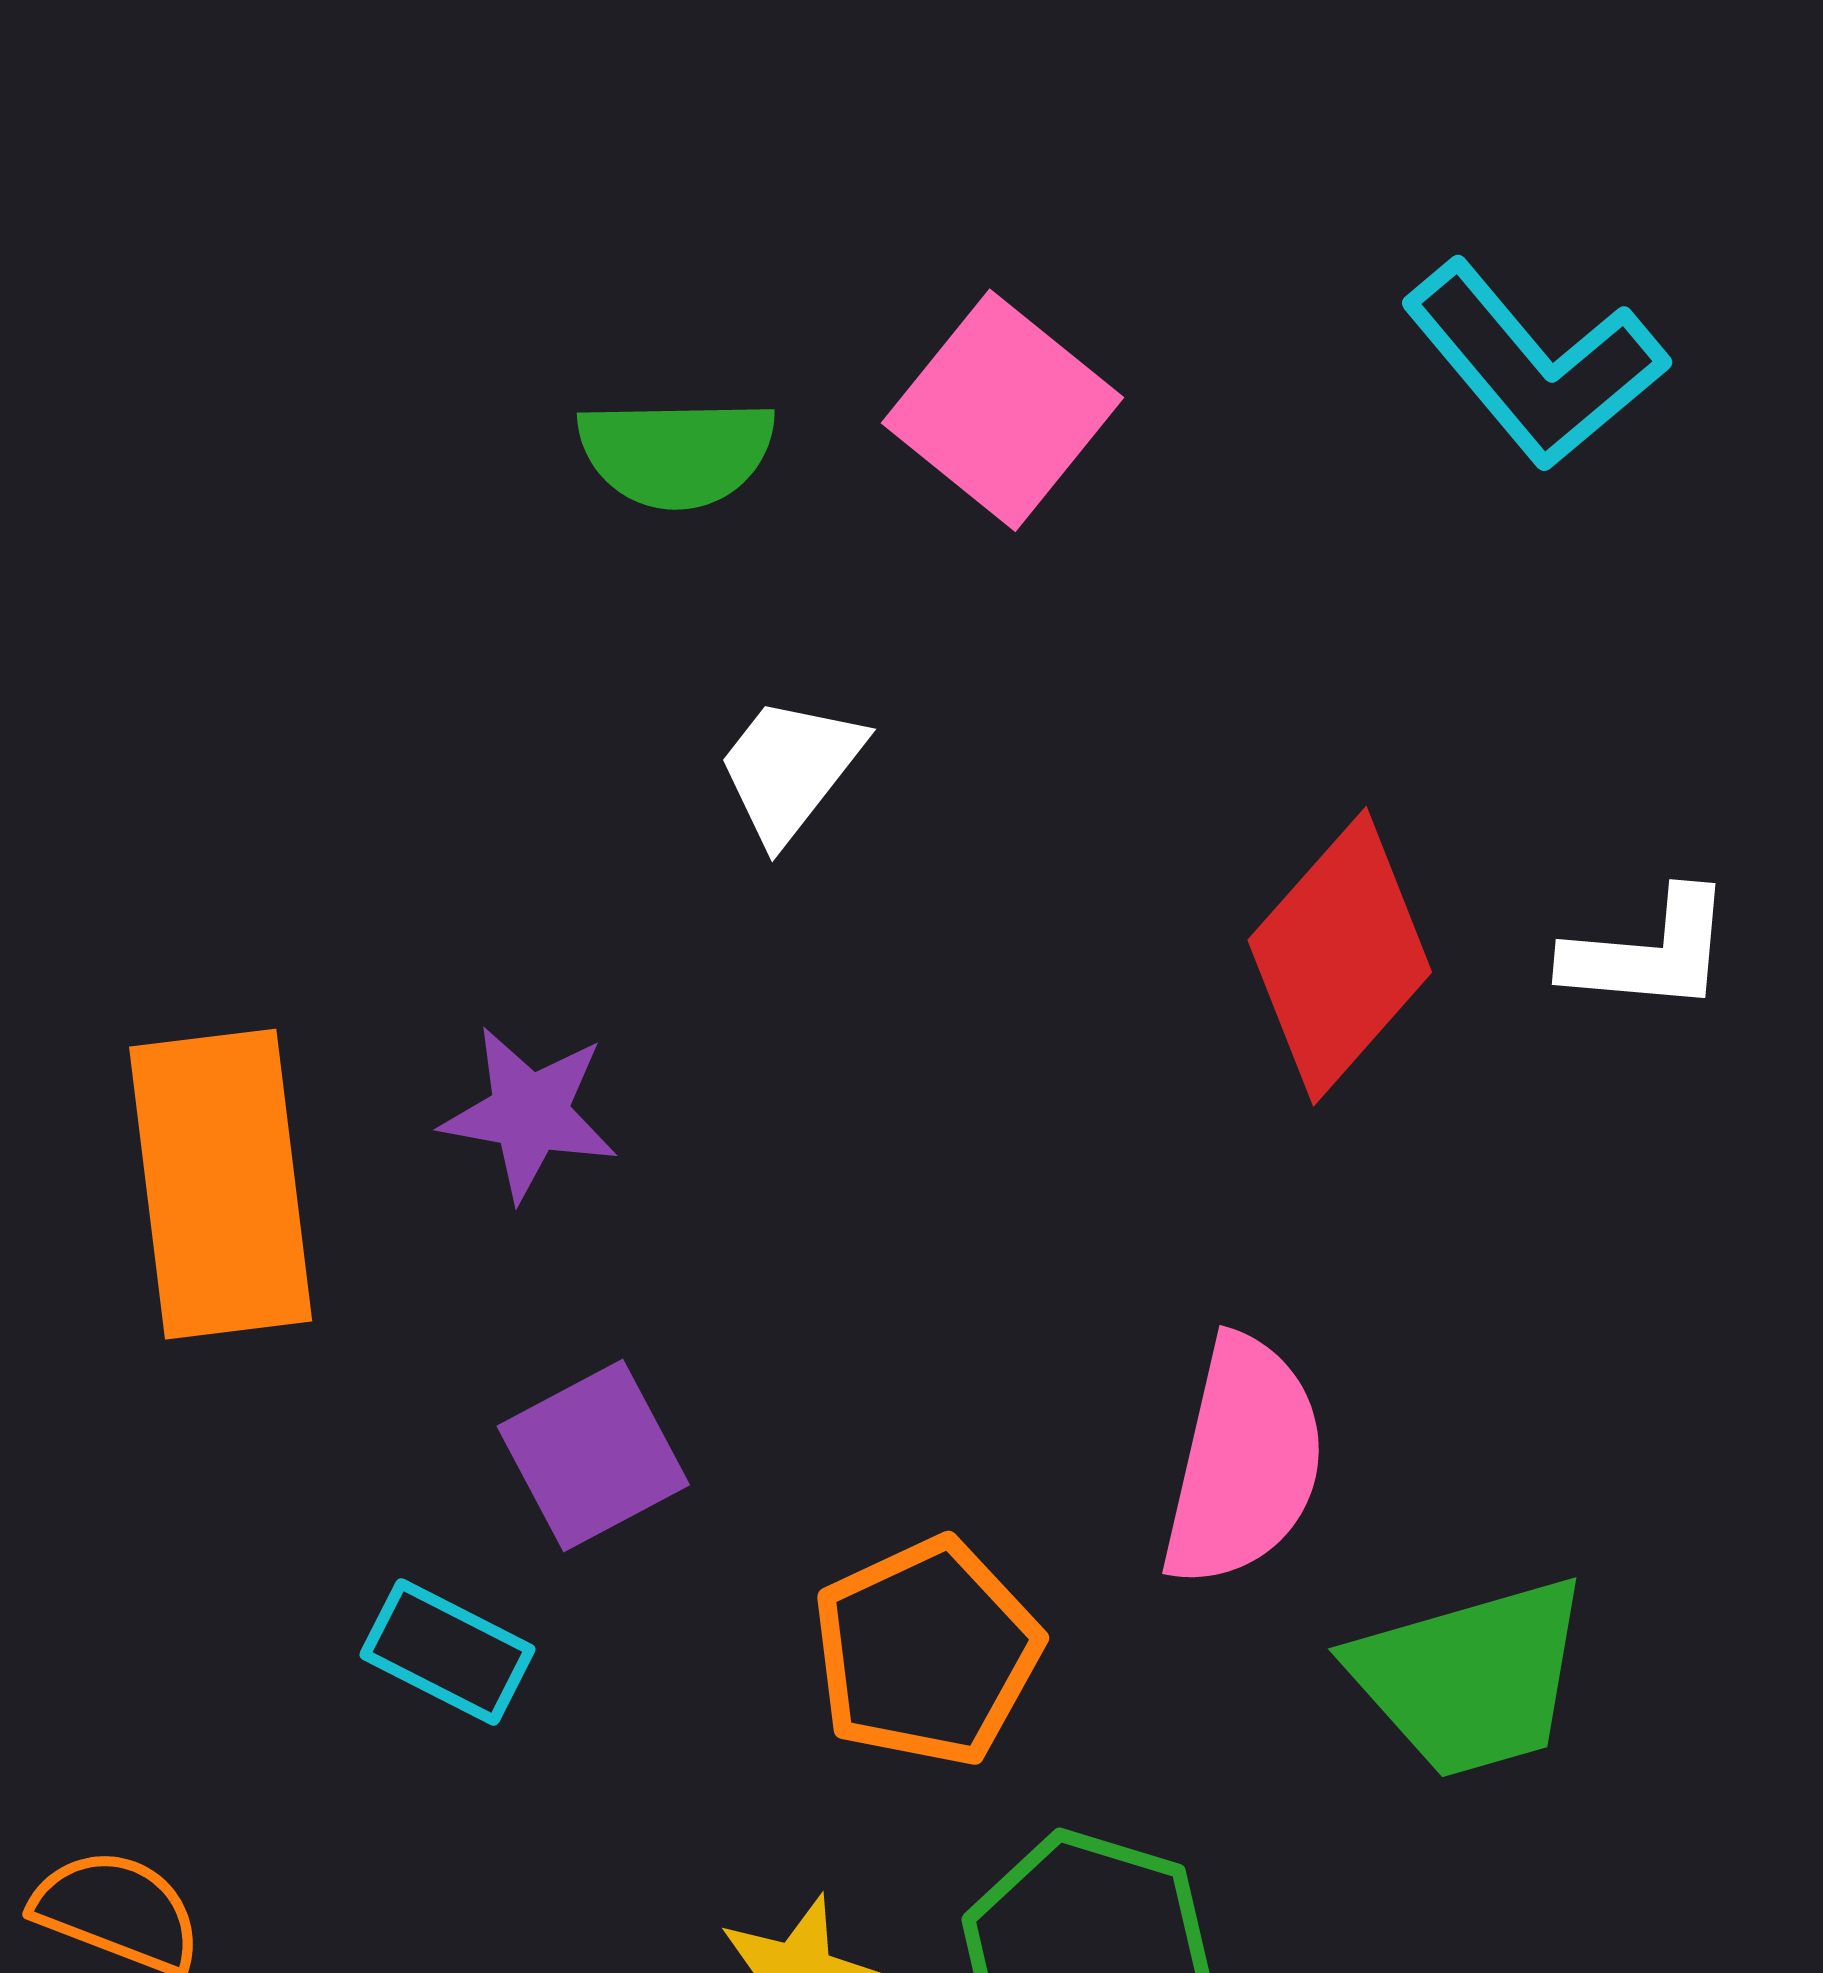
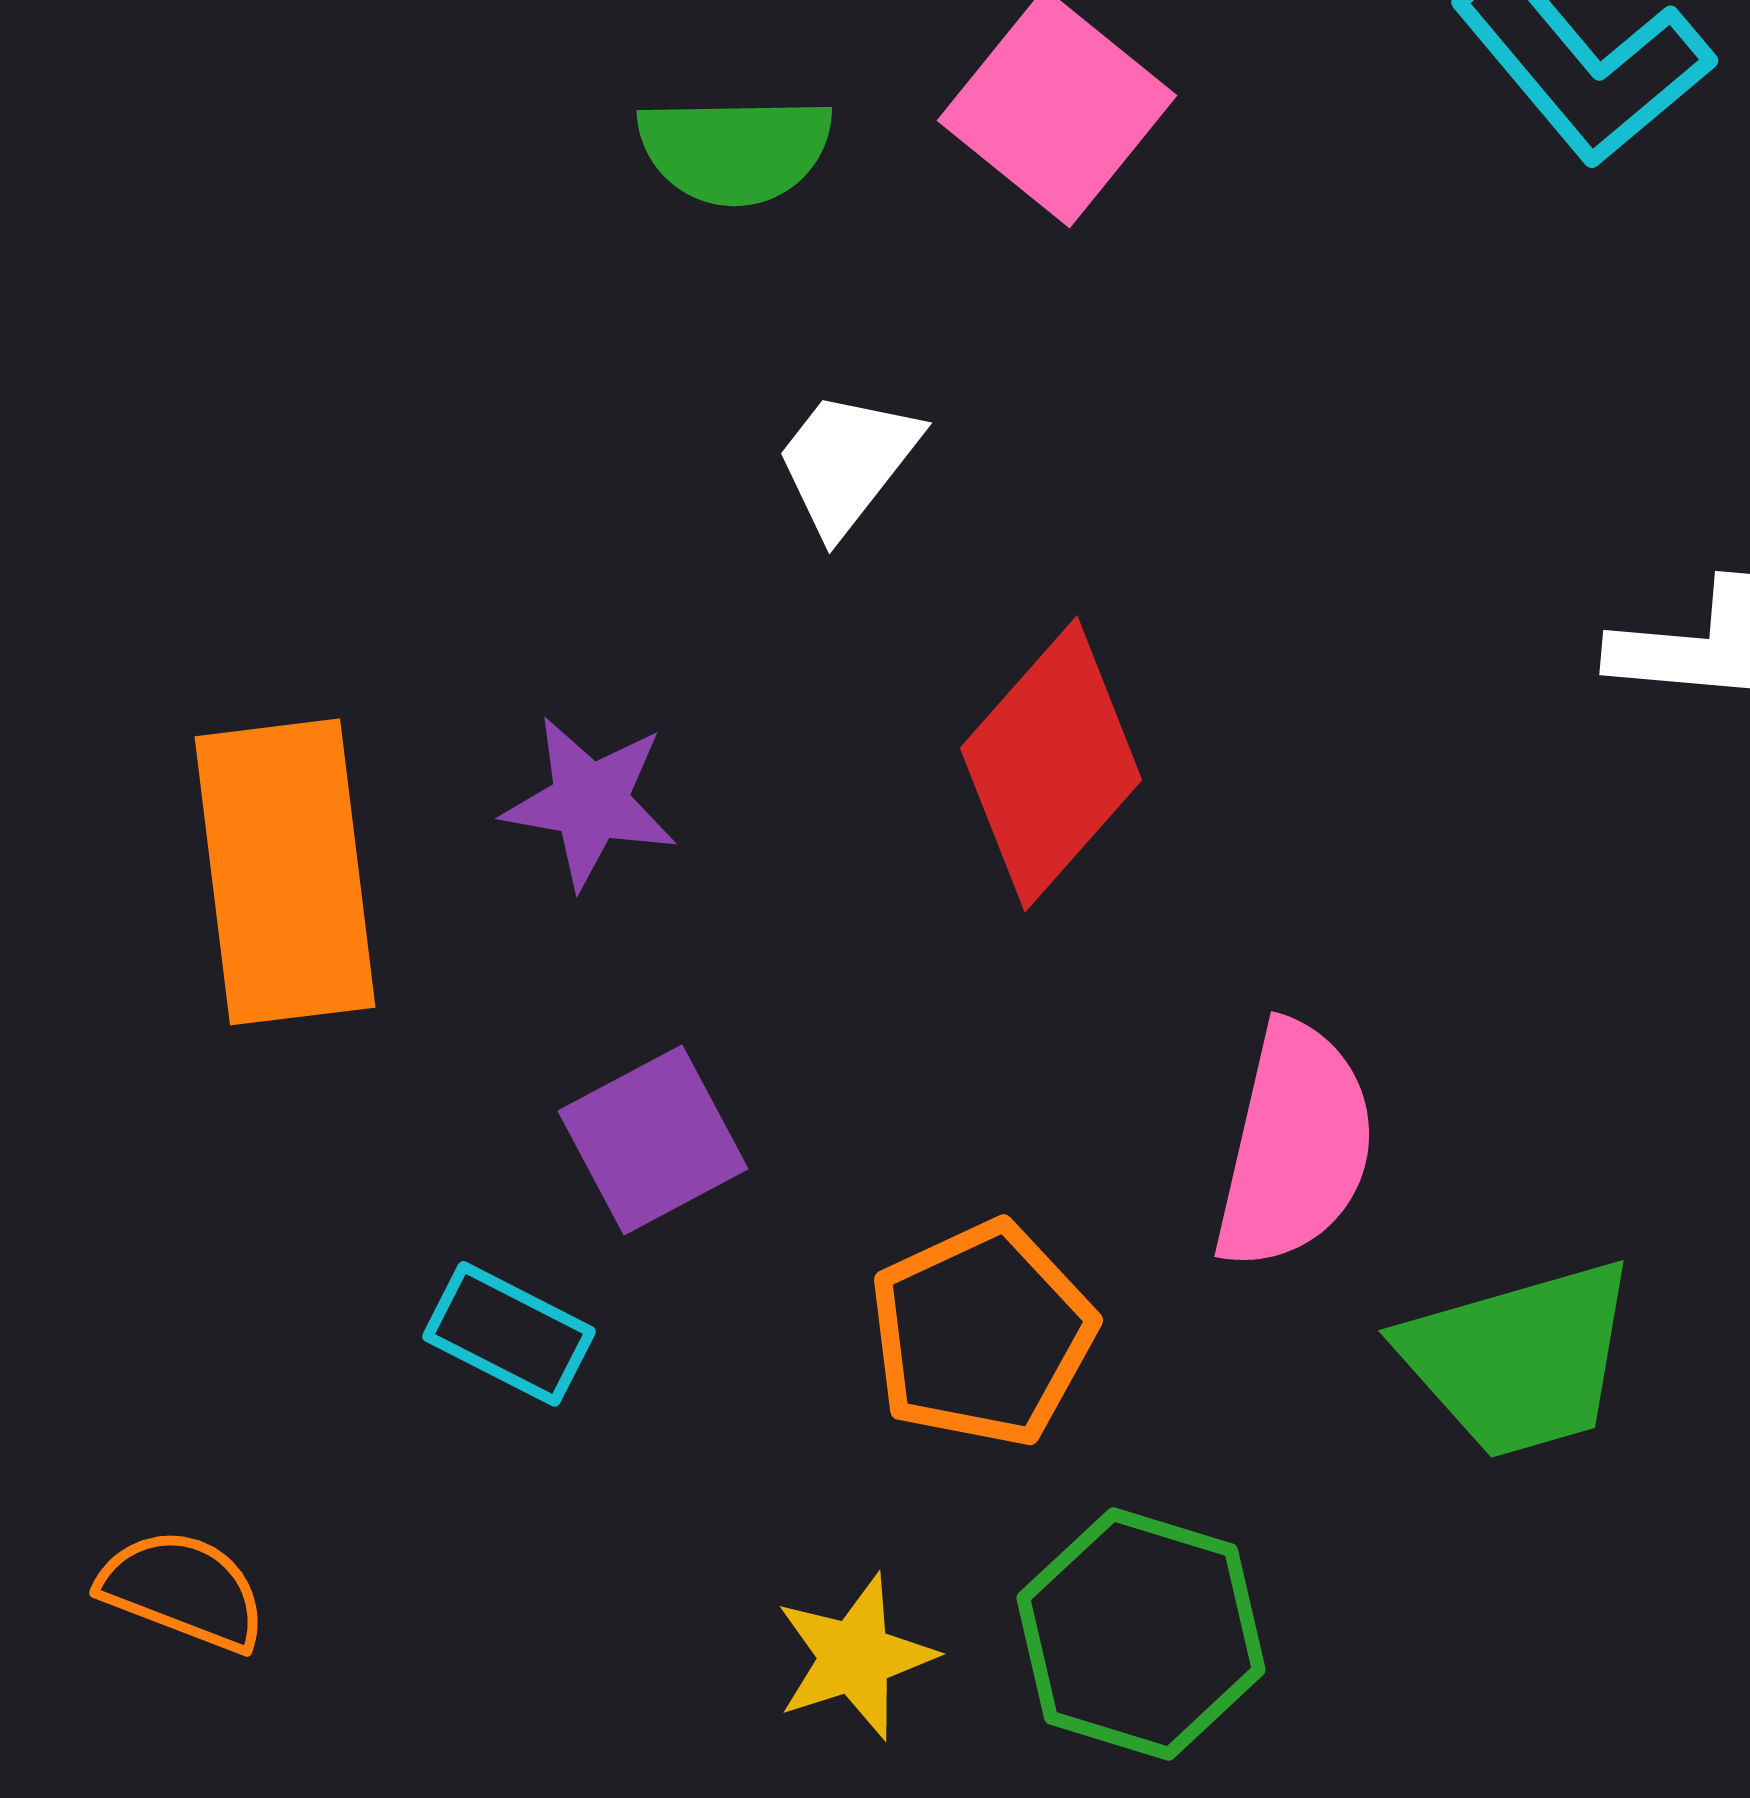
red diamond: (1340, 956) -> (1051, 764), moved

